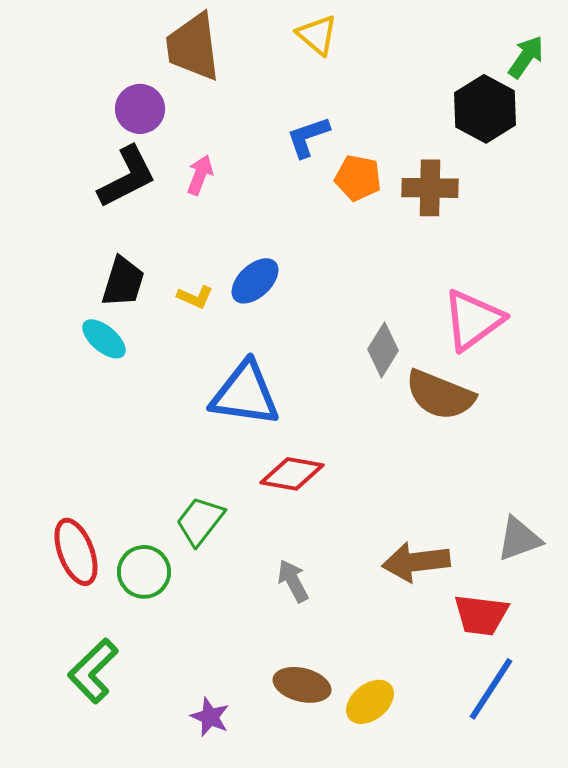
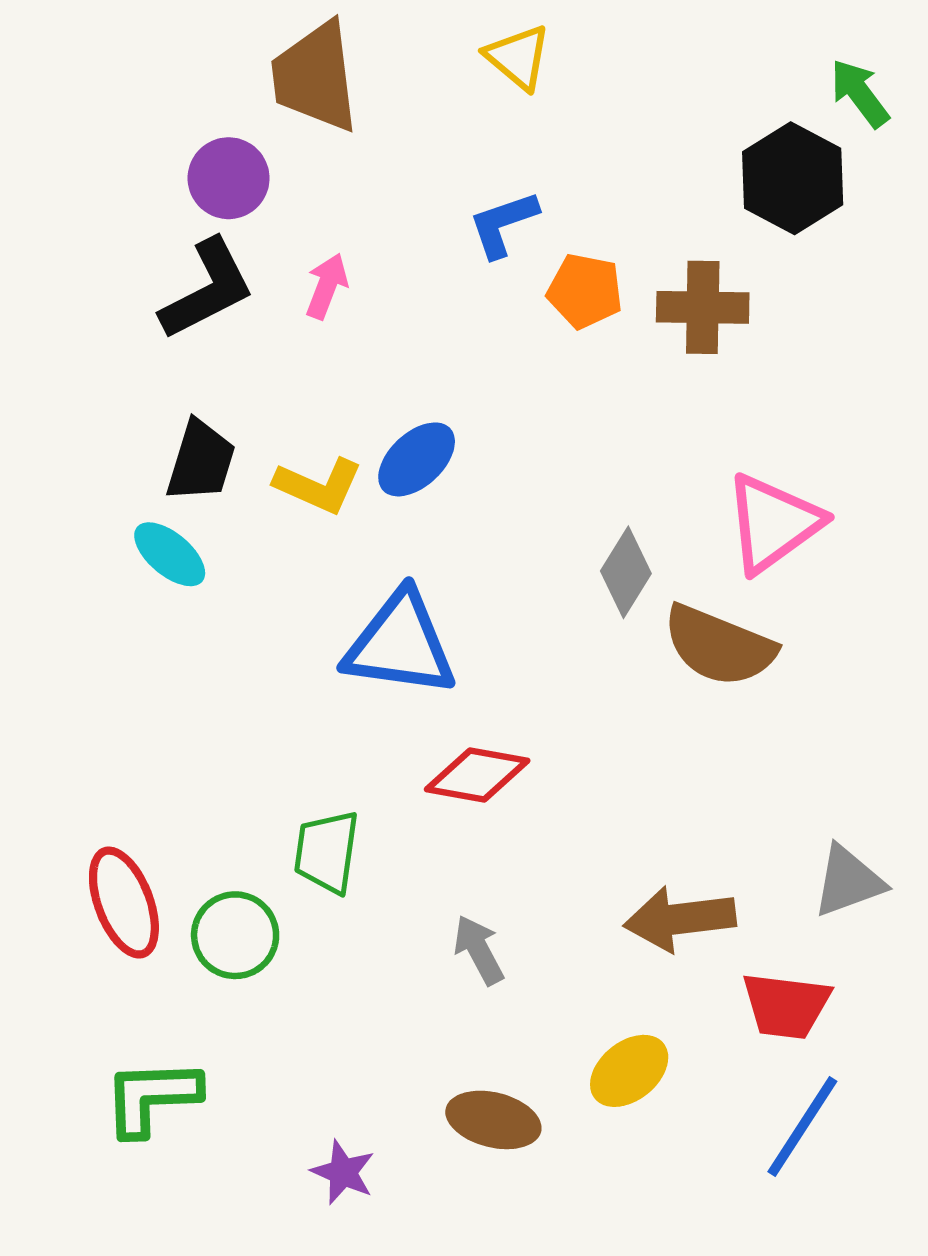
green arrow: (526, 57) -> (860, 93), turned -72
yellow L-shape: (195, 297) -> (318, 486), size x1.5
green trapezoid: (200, 521) -> (327, 852), turned -30
green L-shape: (93, 671) -> (152, 1097), turned 42
yellow ellipse: (370, 702) -> (629, 1071), moved

